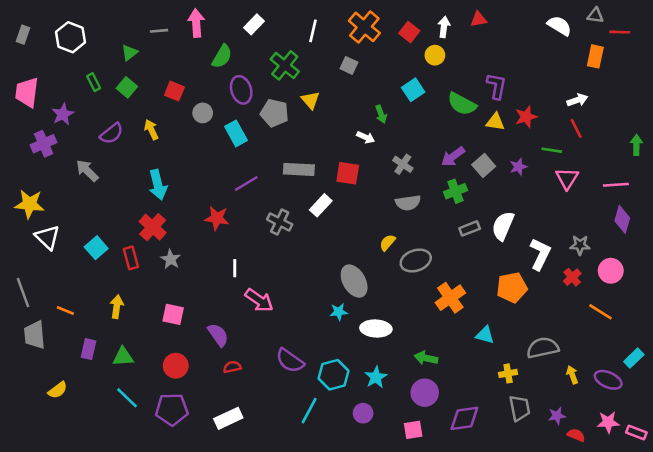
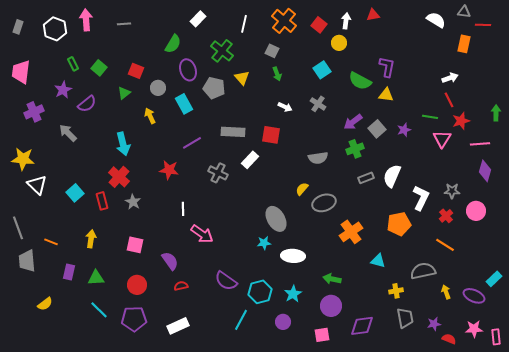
pink arrow: (196, 23) -> (86, 20), moved
green triangle: (130, 53) -> (124, 93), moved
purple star: (63, 114) -> (63, 90), moved
green arrow: (381, 114) -> (277, 74), moved
red star: (526, 117) -> (461, 121), moved
yellow arrow: (151, 130) -> (150, 116), moved
gray cross: (403, 164) -> (318, 104), moved
orange line: (600, 312) -> (445, 245), moved
pink rectangle: (636, 432) -> (496, 337), turned 63

